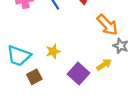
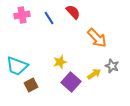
gray star: (121, 46) -> (112, 66), moved
yellow star: (53, 51) -> (60, 62), moved

